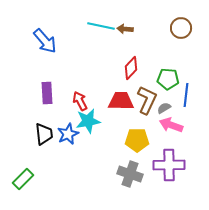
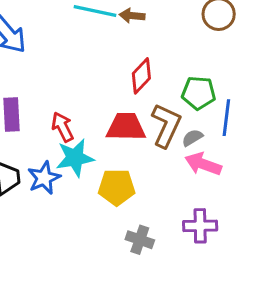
yellow pentagon: (137, 140) -> (117, 187), moved
purple cross: (169, 165) -> (200, 226), size x0.7
gray cross: (130, 174) -> (140, 240), size x0.7

